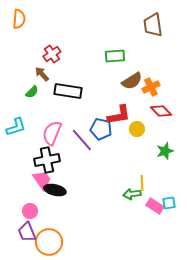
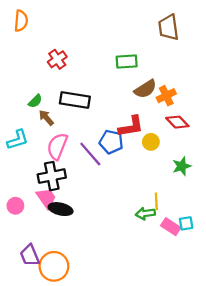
brown arrow: (42, 74) -> (46, 118), moved
pink circle: (30, 211) -> (15, 206), moved

